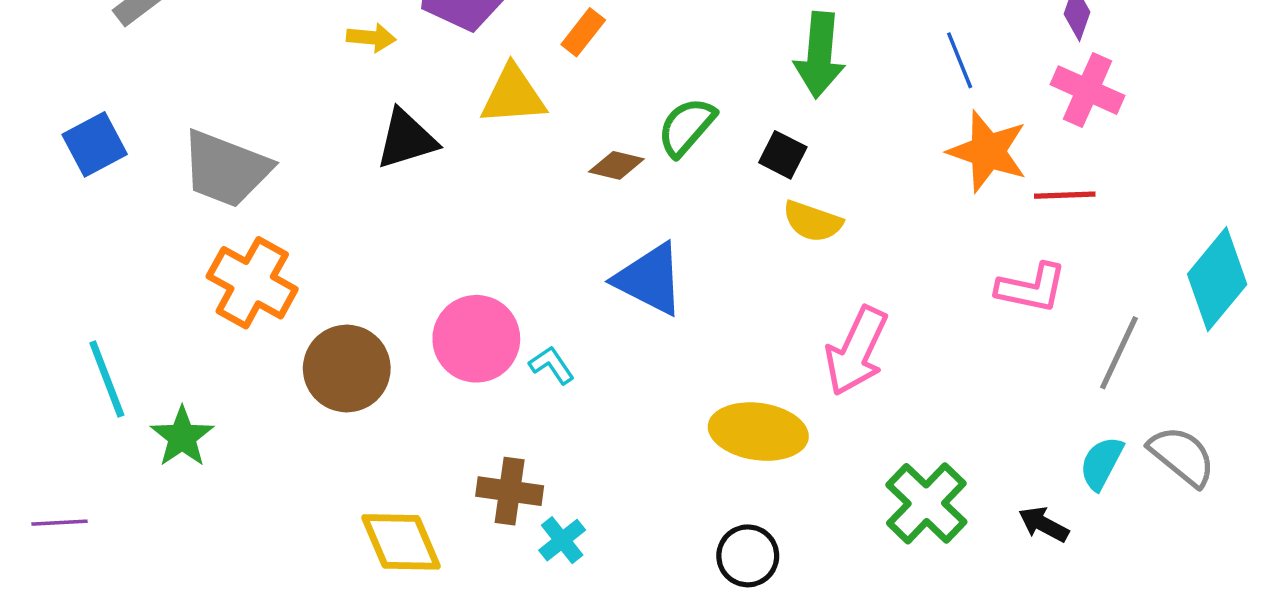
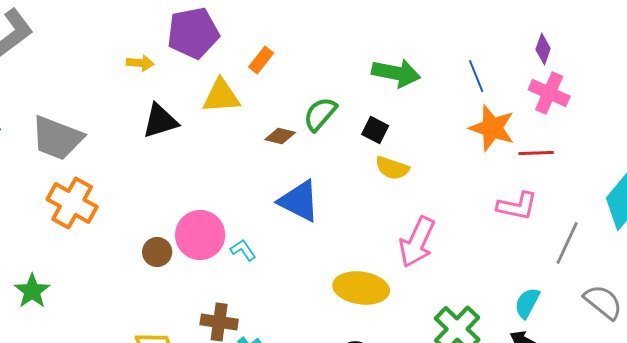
green arrow: (820, 55) -> (396, 73), turned -84
brown circle: (347, 369) -> (157, 252), moved, size x0.6
cyan semicircle: (1102, 463) -> (527, 303), moved

